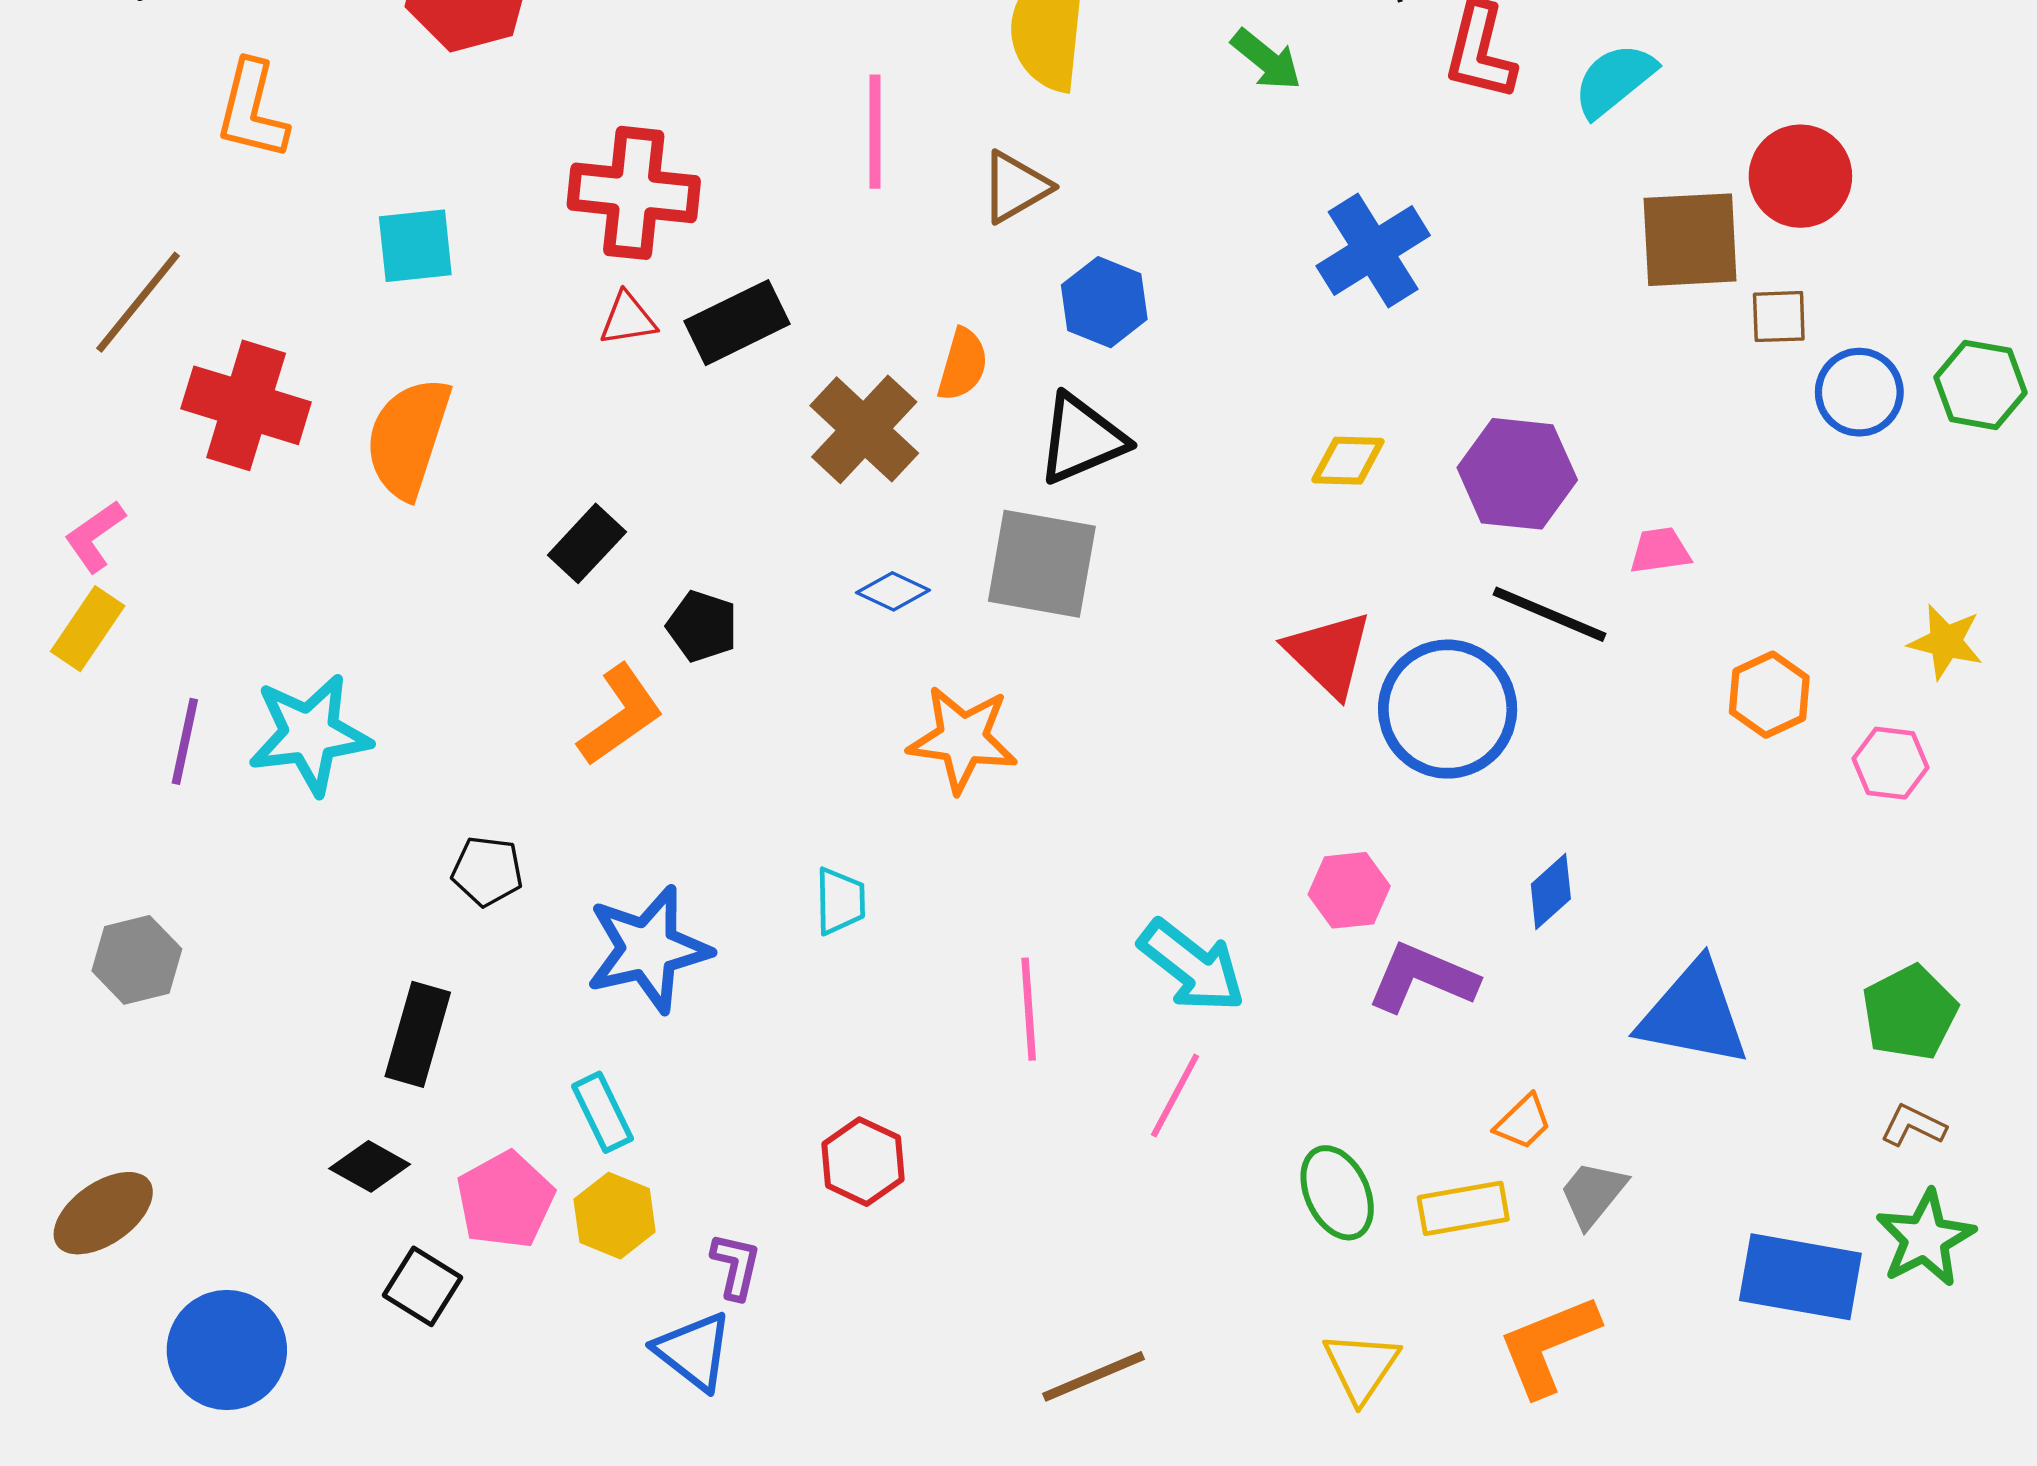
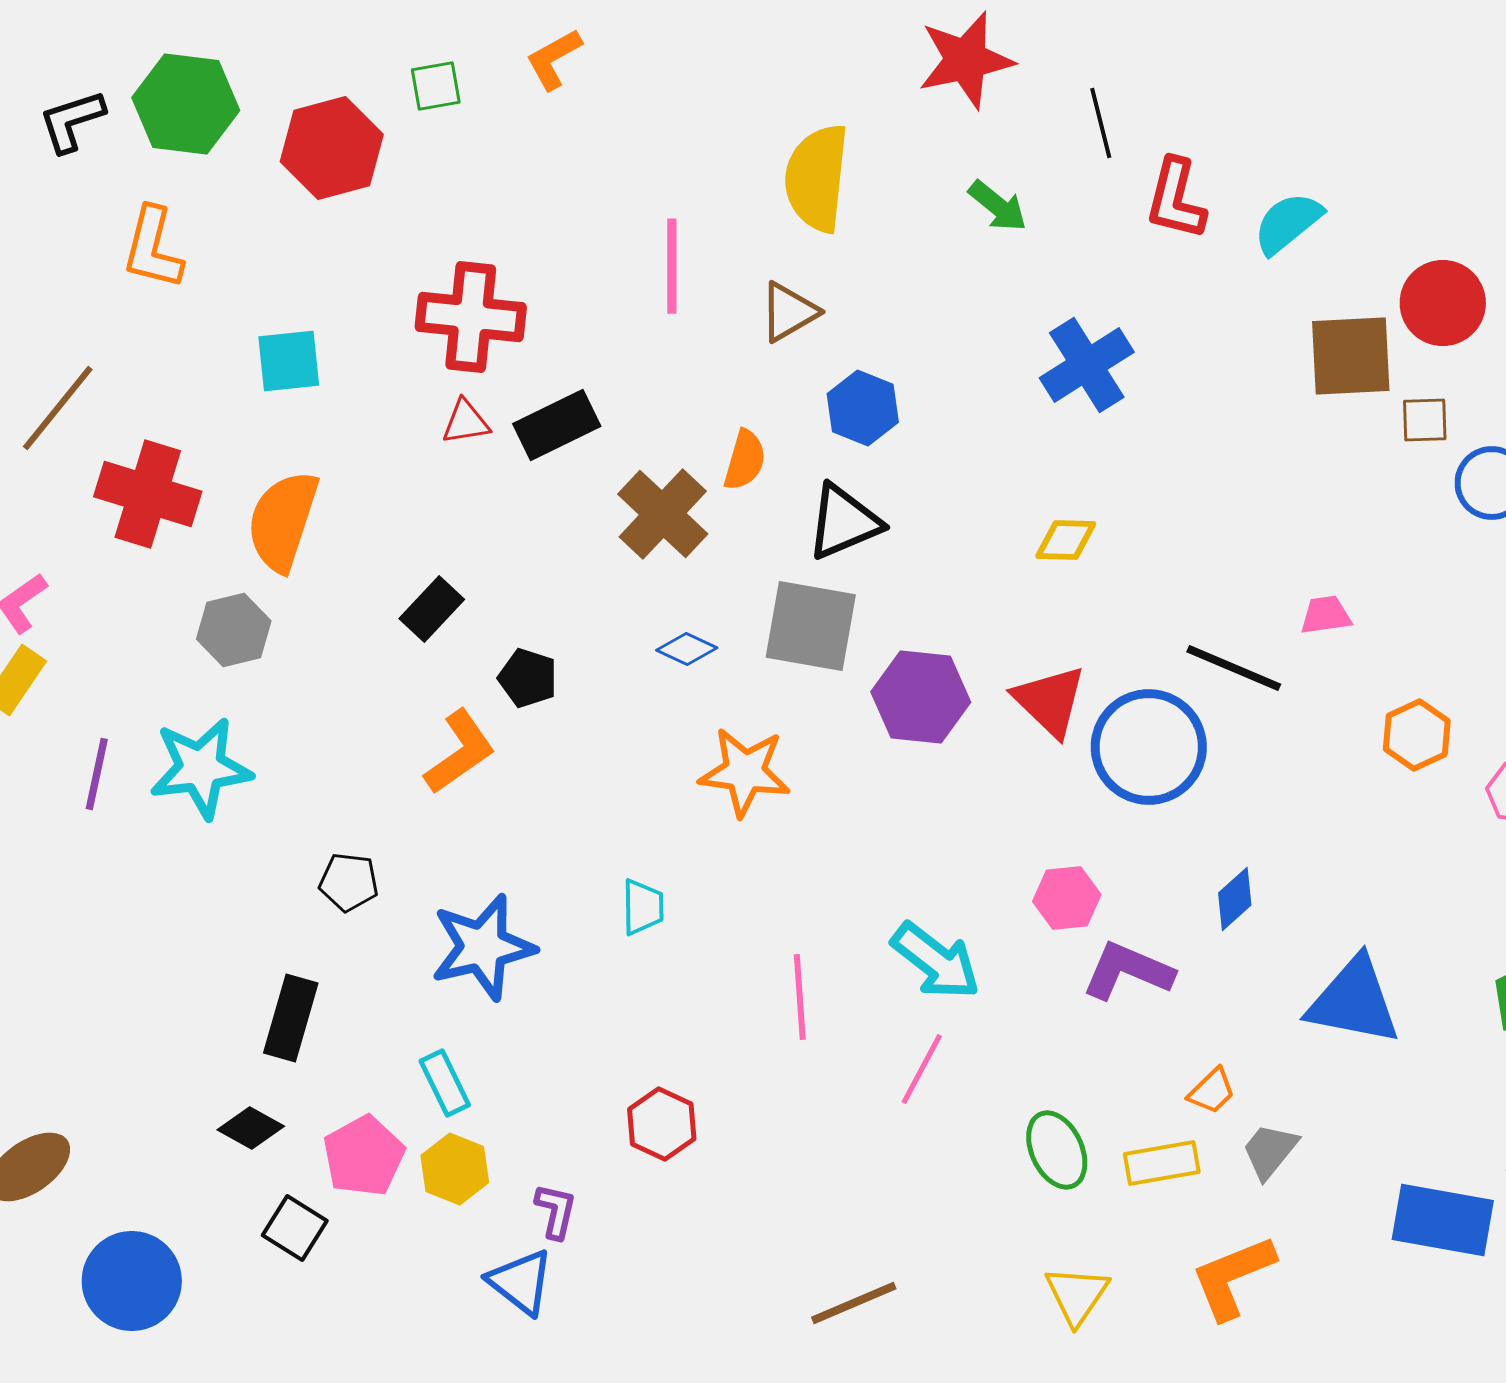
purple hexagon: (1517, 474) -> (921, 697), moved
gray hexagon: (137, 960) -> (234, 630), moved

